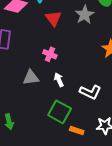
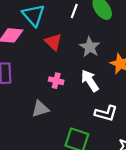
gray star: (85, 15) -> (90, 47), moved
white arrow: (59, 80) -> (90, 81), moved, size x1.5

